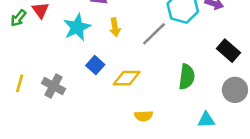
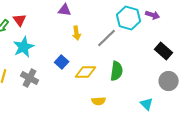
cyan star: (77, 27) -> (24, 47), moved
green semicircle: (187, 77) -> (117, 71), moved
cyan triangle: (206, 120) -> (147, 104), turned 48

